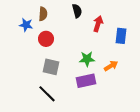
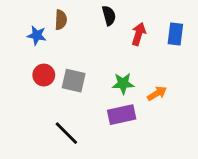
blue rectangle: (121, 36) -> (175, 34), moved
red circle: (46, 39) -> (44, 75), moved
gray square: (51, 67) -> (74, 81), moved

